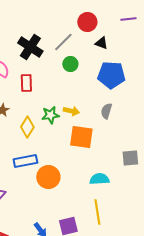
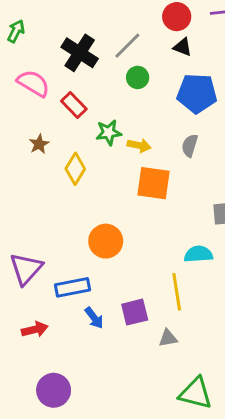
red circle: (87, 22) -> (177, 17), moved
red rectangle: (26, 83) -> (74, 105), turned -42
green star: (50, 115) -> (109, 132), moved
blue rectangle: (25, 161) -> (72, 287), moved
cyan semicircle: (99, 179) -> (198, 254), moved

